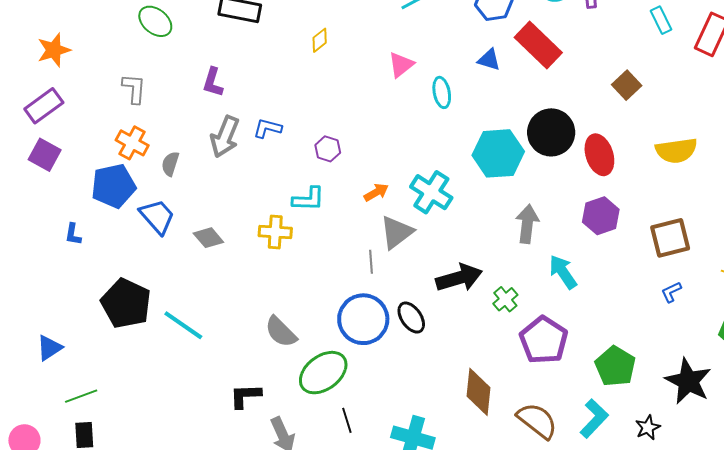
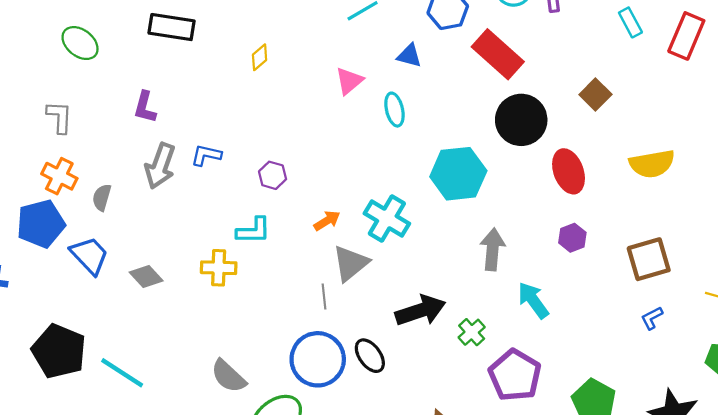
blue triangle: (489, 60) -> (409, 56), moved
black circle: (551, 132) -> (521, 120), moved
purple hexagon: (601, 216) -> (572, 238), size x0.7

